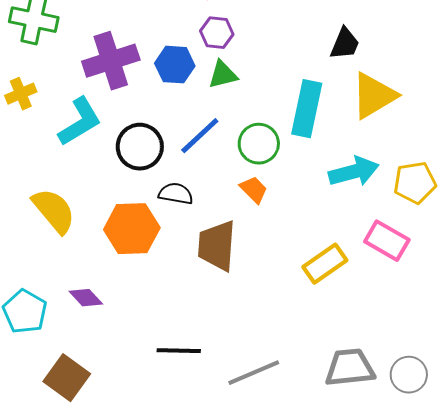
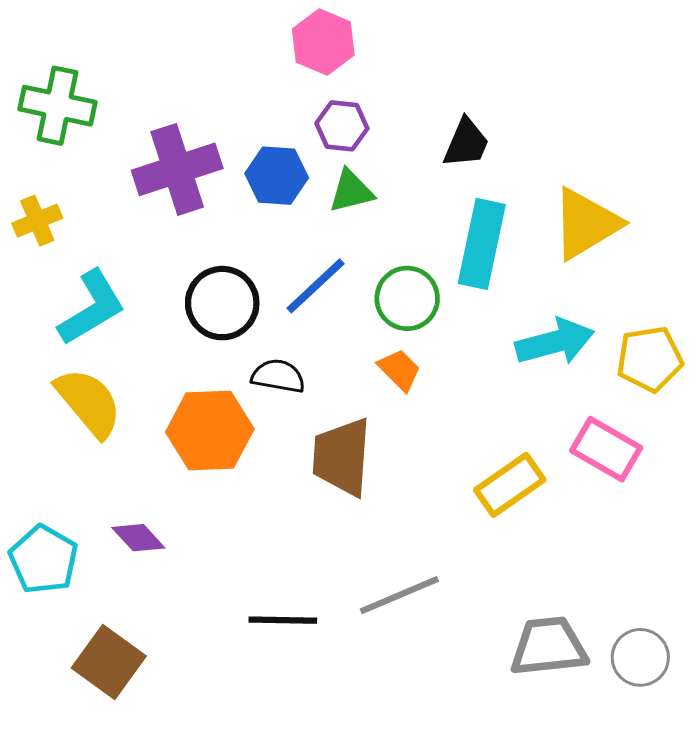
black trapezoid: (345, 44) -> (466, 143), moved
cyan L-shape: (80, 122) -> (92, 308), moved
gray line: (254, 373) -> (399, 595), moved

